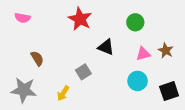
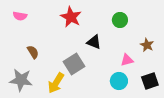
pink triangle: (143, 54) -> (127, 60), moved
gray square: (83, 72) -> (74, 64), size x1.5
cyan circle: (138, 81) -> (119, 81), moved
yellow arrow: (63, 93) -> (56, 83), size x1.5

